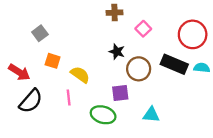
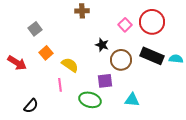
brown cross: (115, 13) -> (82, 11), moved
red circle: (193, 34) -> (152, 22), moved
orange square: (53, 61) -> (46, 53), turned 32
black semicircle: (31, 101) -> (31, 106), moved, size x0.7

